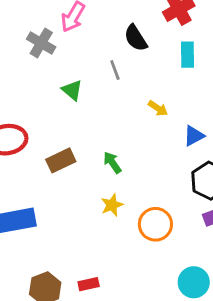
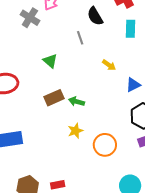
green triangle: (72, 90) -> (50, 61), moved
brown rectangle: (61, 160) -> (54, 98), moved
green arrow: (112, 163) -> (76, 101), turned -42

